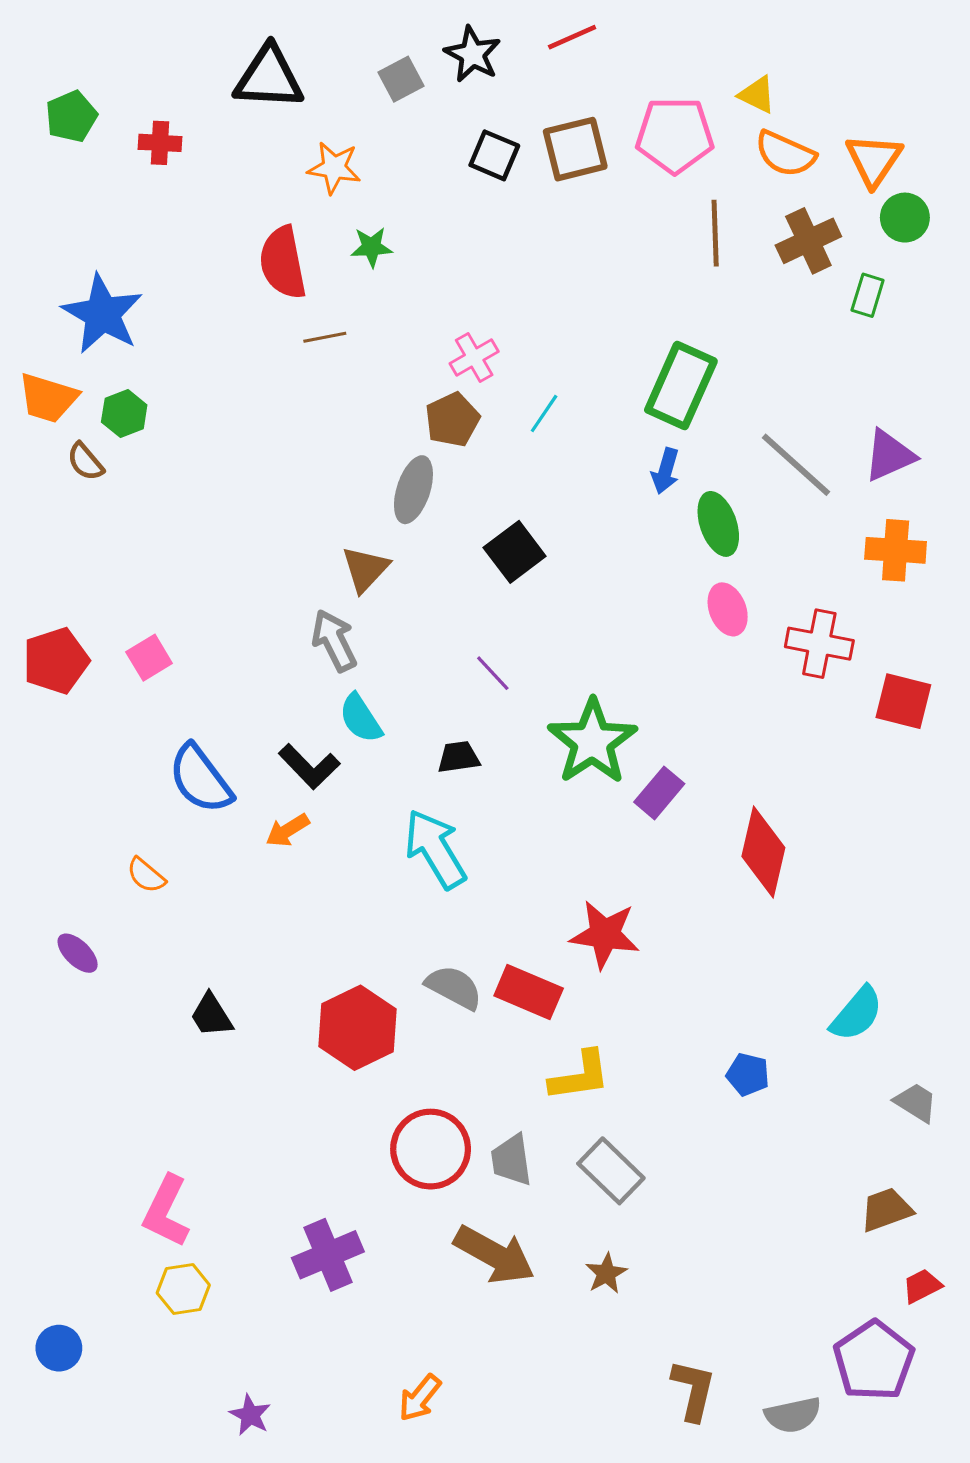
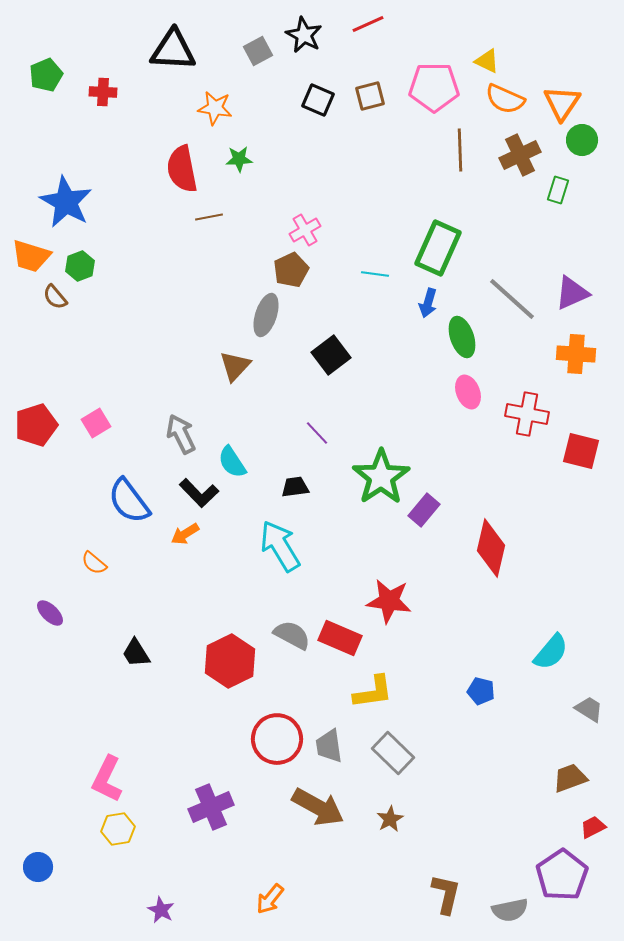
brown square: (575, 149) -> (370, 96), size x0.7
cyan line: (544, 413) -> (375, 274), moved, turned 64
gray arrow: (334, 641) -> (181, 434), moved

